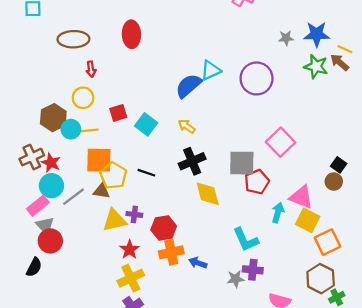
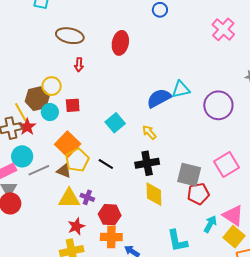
yellow circle: (83, 98) -> (52, 86), moved
red square: (118, 113) -> (73, 105), moved
yellow line: (87, 131) -> (21, 112), moved, turned 54
orange square: (99, 160) -> (68, 144), turned 30
red star: (51, 163) -> (27, 127), moved

